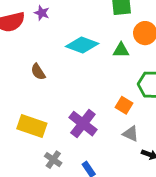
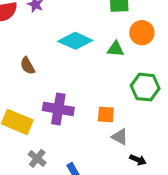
orange square: (124, 105) -> (106, 115), moved, turned -30
purple cross: (83, 124) -> (58, 109), moved, turned -32

